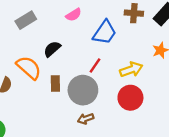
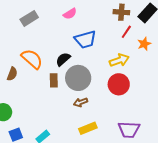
blue trapezoid: (105, 32) -> (85, 39), moved, turned 40
black semicircle: (52, 49) -> (63, 59), moved
red line: (95, 65) -> (126, 32), moved
brown rectangle: (55, 84) -> (54, 80), moved

